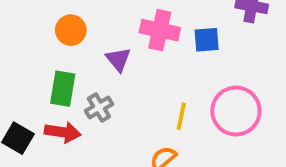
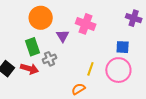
orange circle: (71, 30) -> (41, 18), size x1.5
blue square: (207, 40) -> (123, 47), moved
green rectangle: (63, 89) -> (33, 47), turned -36

